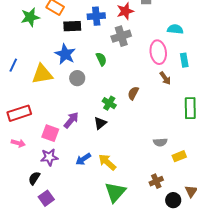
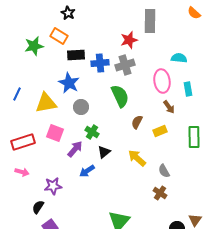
blue cross: (96, 16) -> (100, 63), moved
green semicircle: (101, 59) -> (120, 96), moved, size x1.6
green cross: (109, 103) -> (92, 132), moved
pink square: (50, 133) -> (55, 133), moved
gray semicircle: (160, 142) -> (164, 171), turned 64
yellow rectangle: (179, 156) -> (160, 131), moved
blue arrow: (83, 159) -> (87, 171), moved
yellow arrow: (107, 162) -> (137, 158), moved
brown cross: (156, 181) -> (160, 193), moved, turned -32

